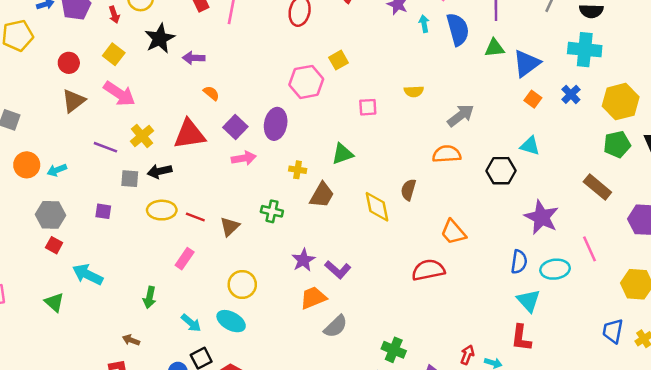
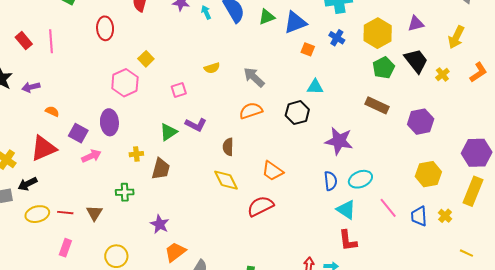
blue triangle: (527, 63) -> (295, 22), turned 30
gray arrow: (461, 115) -> (254, 77), turned -85
yellow diamond: (377, 207) -> (226, 180), moved
pink line: (589, 249) -> (388, 208), moved
purple L-shape: (338, 270) -> (196, 125), moved

